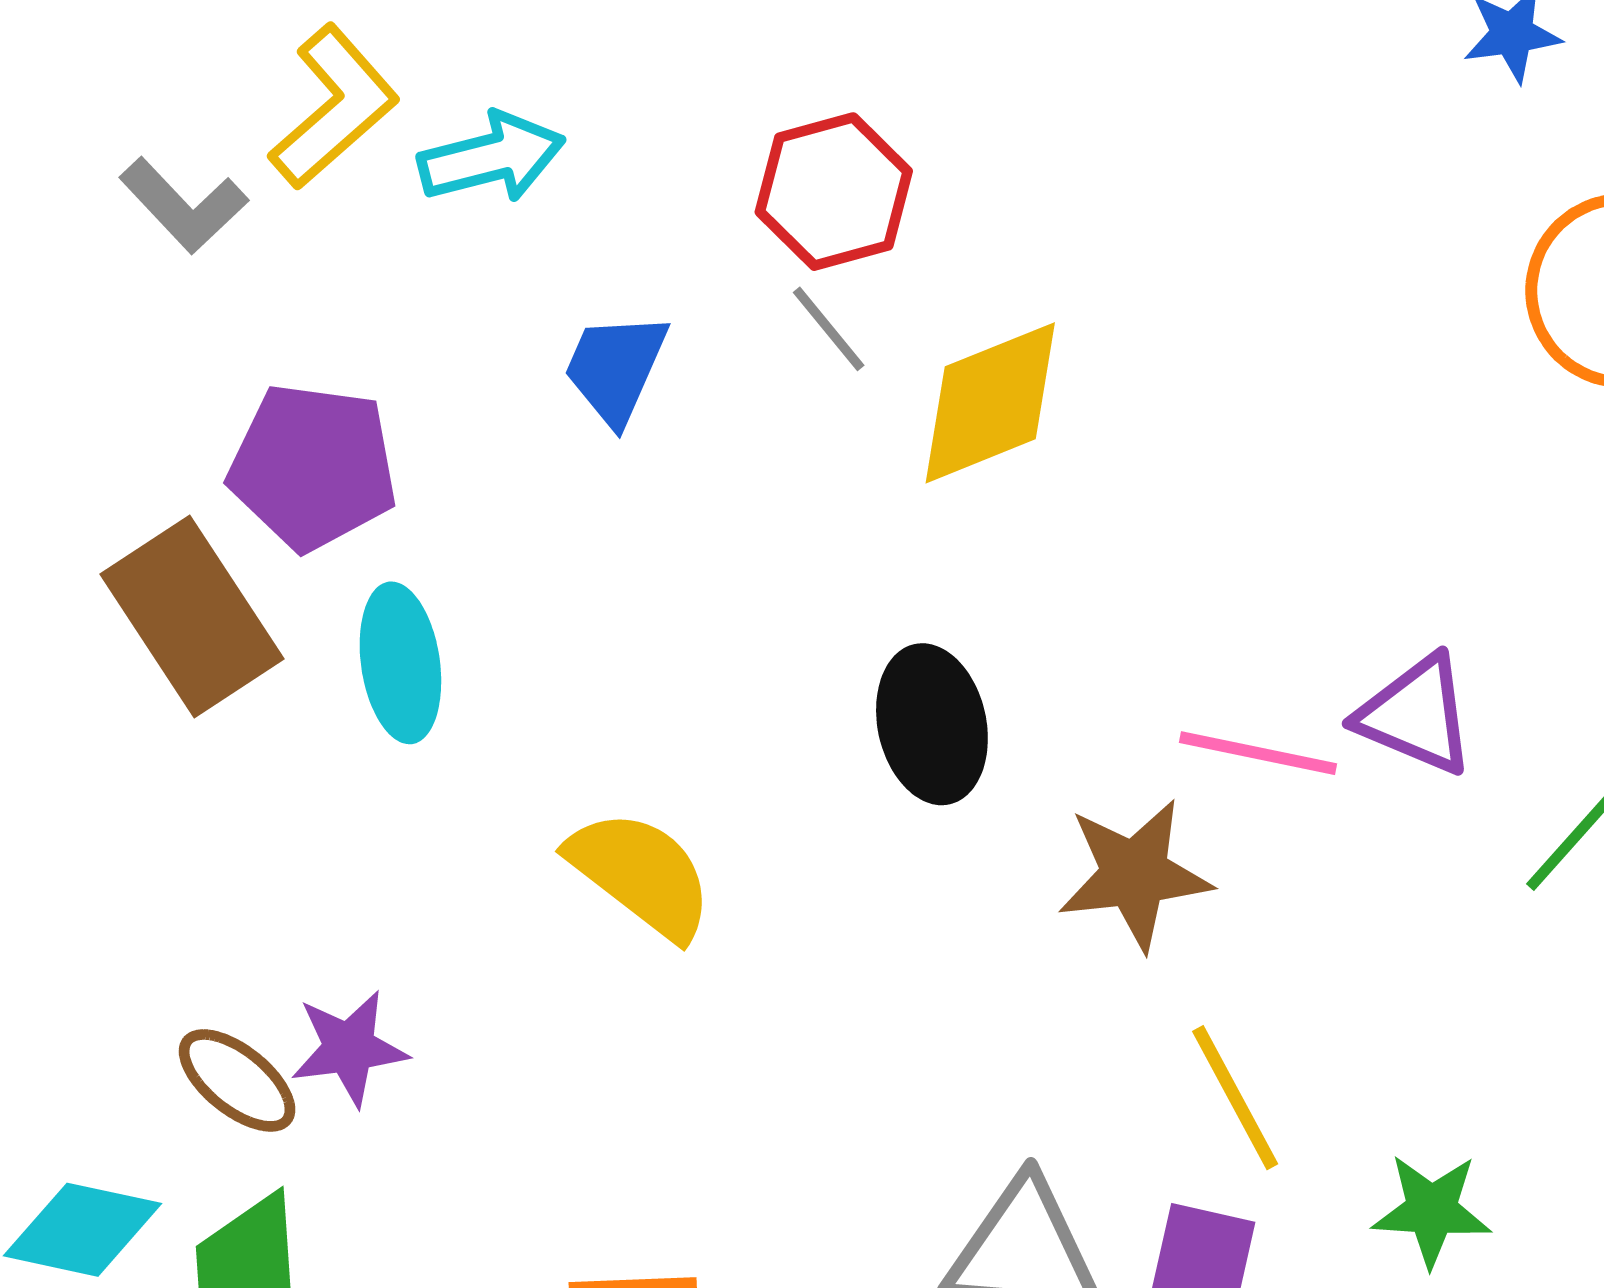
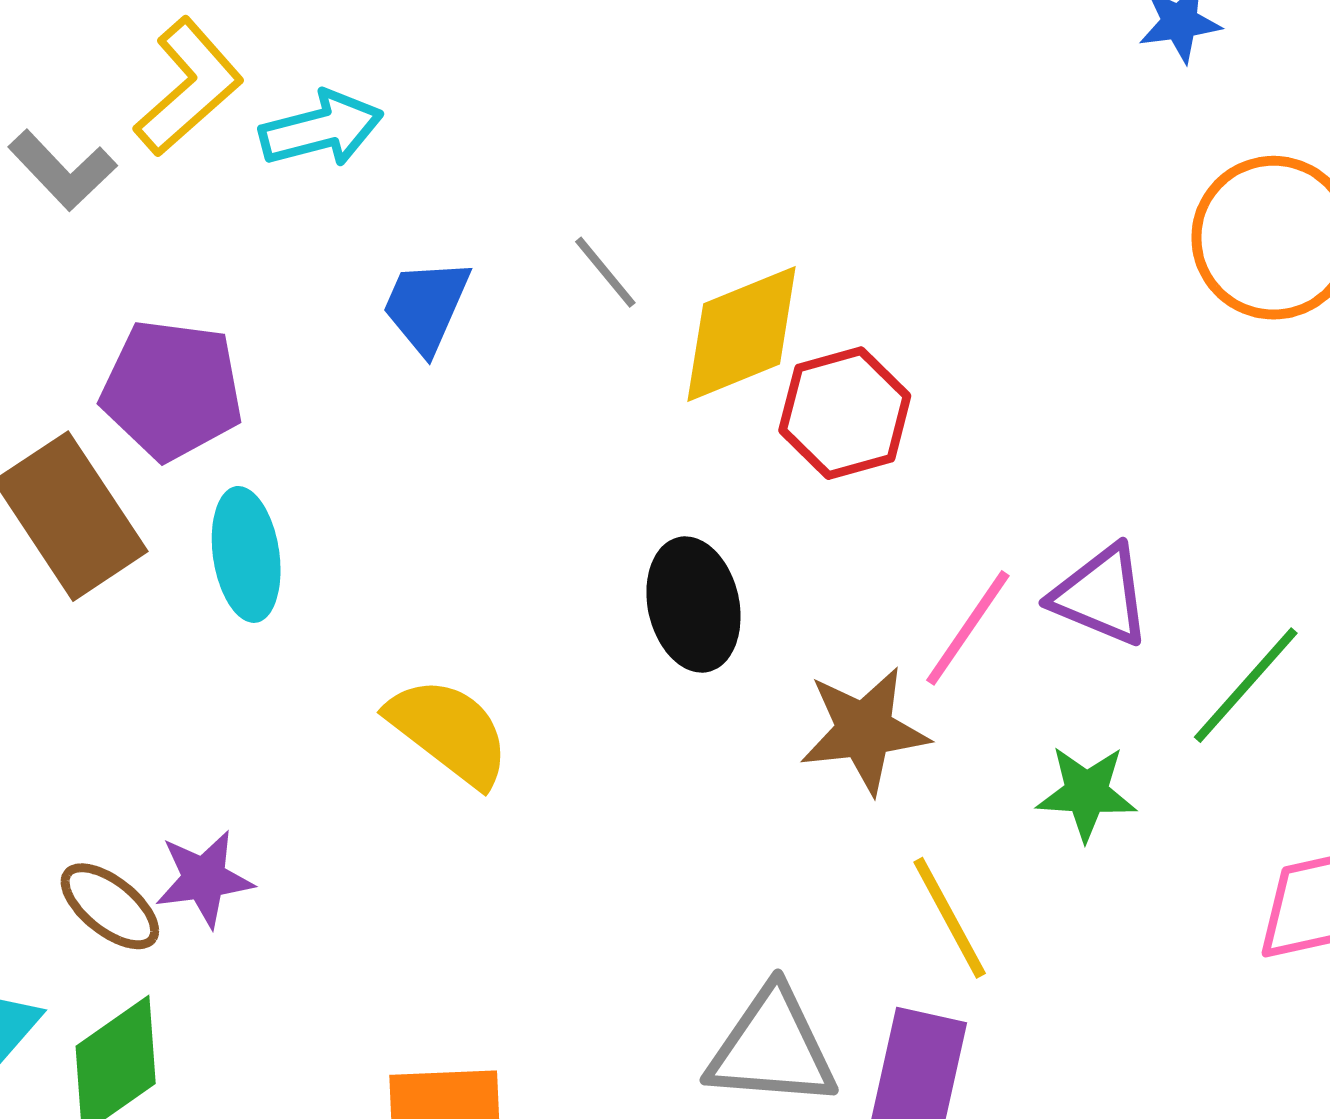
red hexagon: (834, 192) -> (845, 413), moved
pink line: (1258, 753) -> (968, 628), turned -67
green star: (1432, 1210) -> (1086, 793), moved

